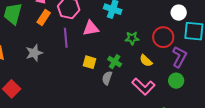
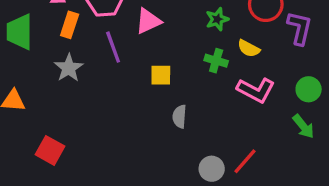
gray star: (34, 53) -> (69, 68), moved
green cross: (115, 62) -> (216, 61), moved
gray semicircle: (107, 78) -> (180, 116), moved
green circle: (176, 81) -> (309, 89), moved

